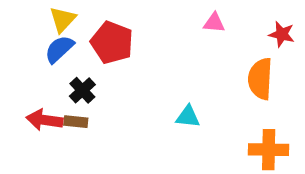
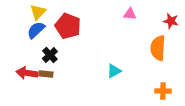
cyan triangle: (188, 117) -> (114, 71), turned -35
orange cross: (269, 150) -> (163, 91), size x0.7

